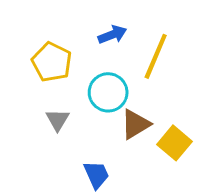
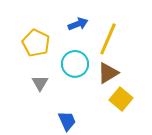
brown triangle: (135, 124) -> (108, 73), moved

